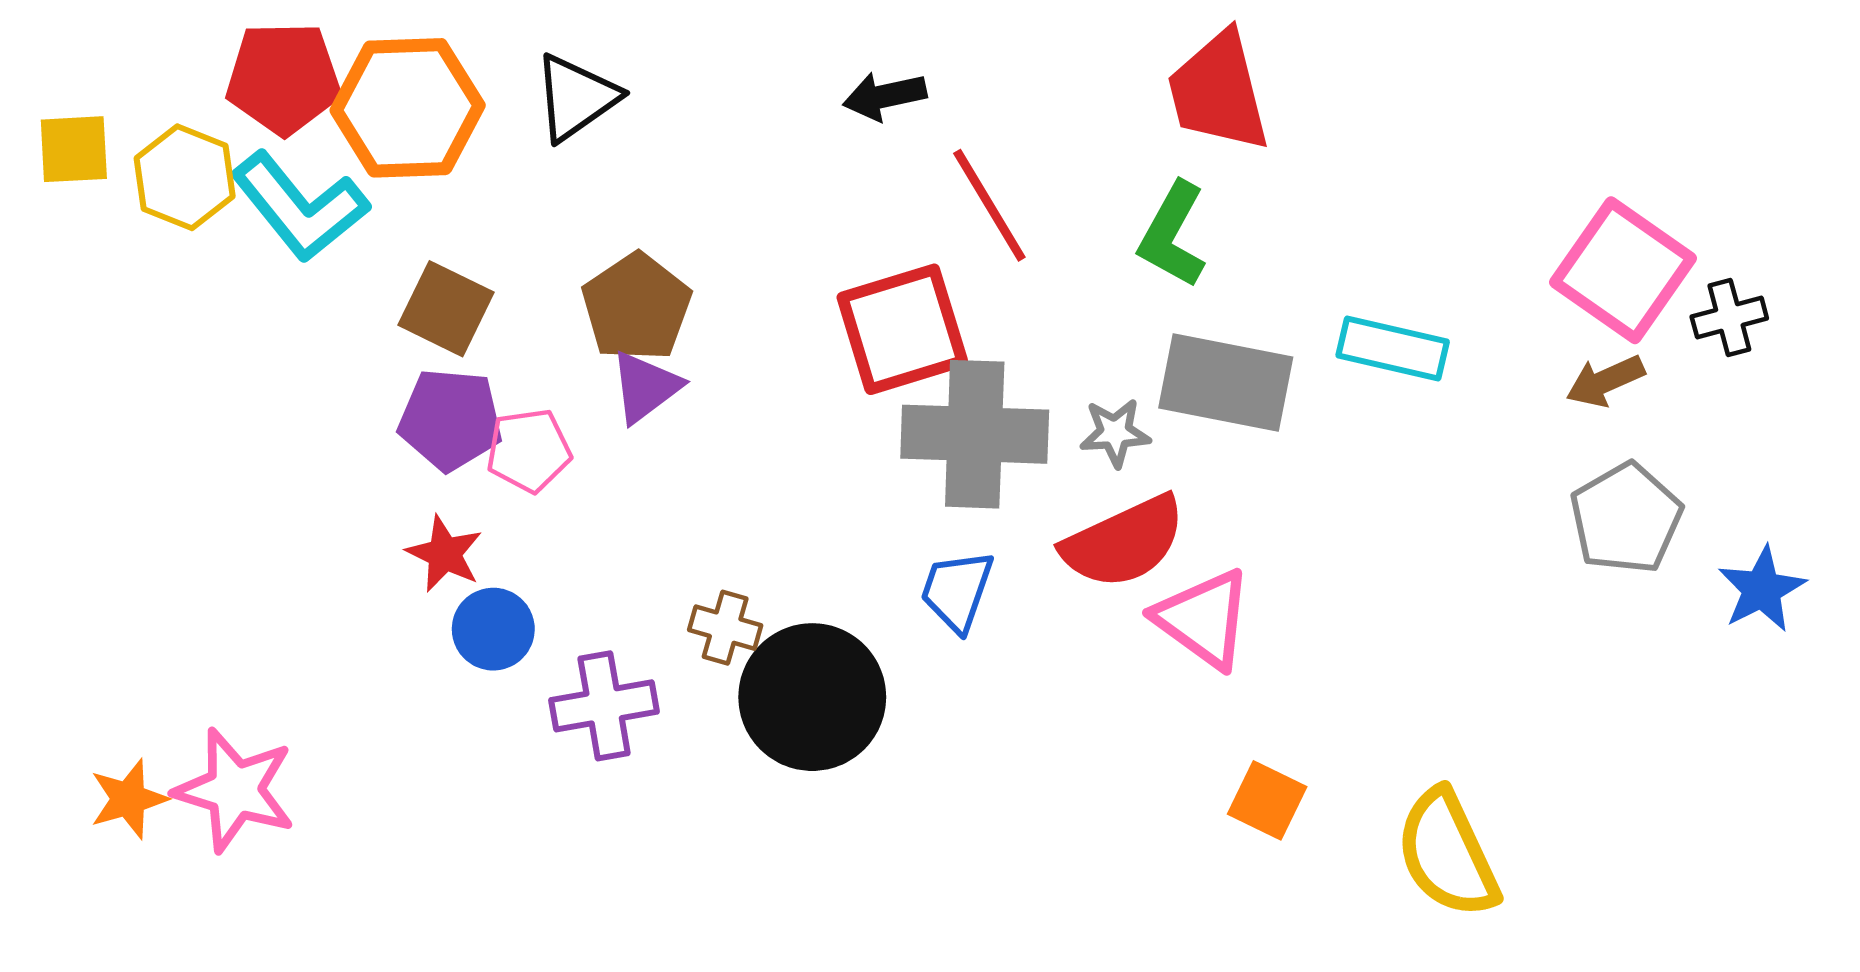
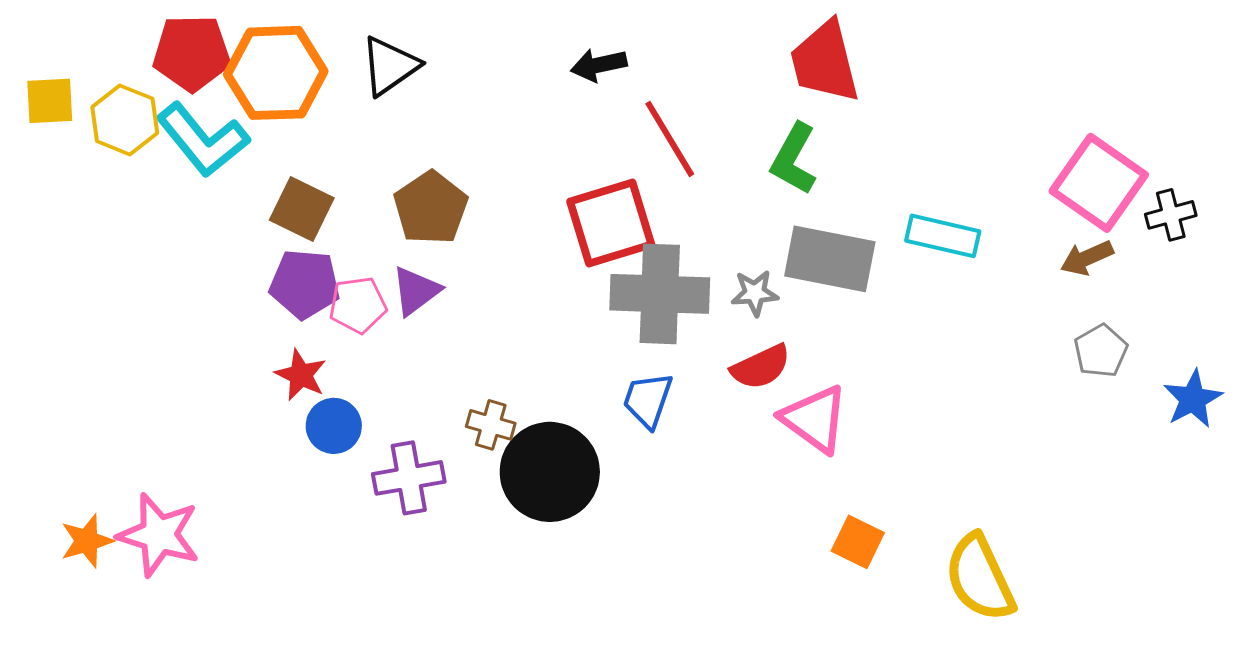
purple triangle: (645, 387) -> (416, 291), moved
gray pentagon: (1626, 518) -> (1101, 351), size x0.7
red semicircle: (1124, 542) -> (761, 367), size x0.7

